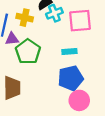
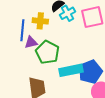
cyan rectangle: (69, 51) -> (71, 70), moved, size x1.6

